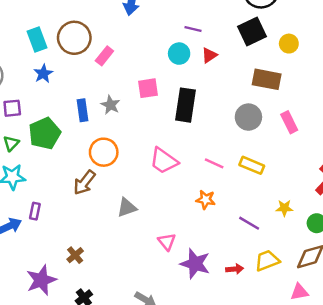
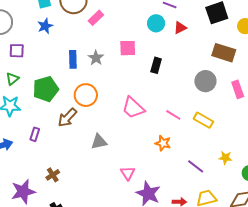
black rectangle: (185, 105) -> (156, 65), size x0.6
green pentagon: (45, 133) -> (46, 89), moved
purple rectangle: (35, 211) -> (35, 134), moved

